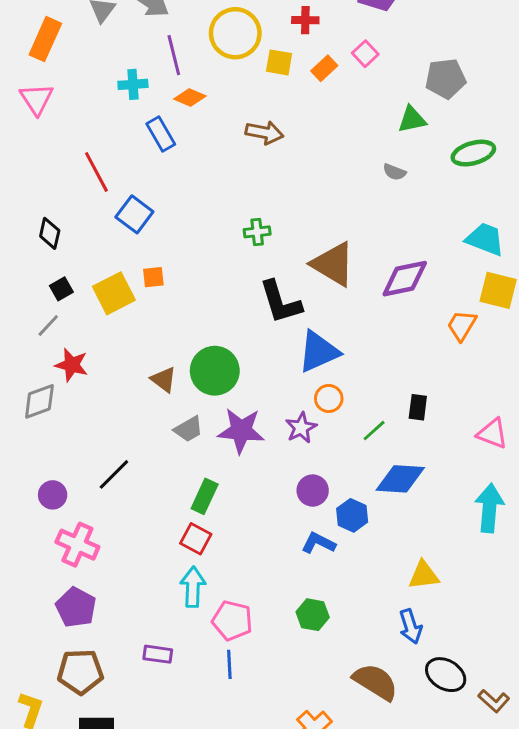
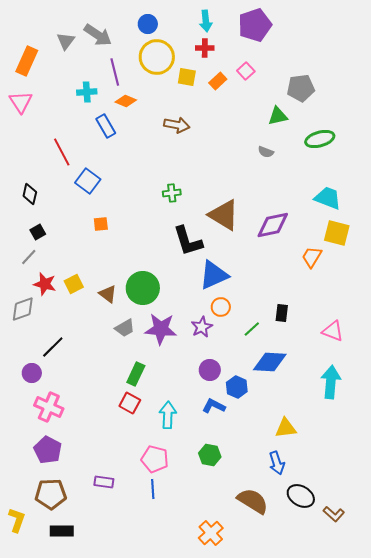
yellow square: (114, 293) -> (74, 284), moved, size x0.7
black line: (114, 474) -> (53, 347), moved
cyan arrow: (193, 587) -> (168, 415), moved

